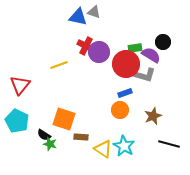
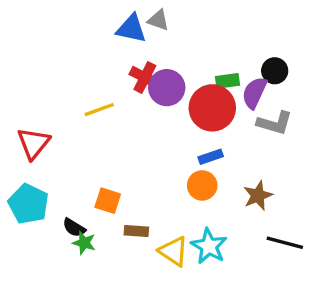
purple semicircle: (151, 55) -> (254, 93), turned -96
gray L-shape: (145, 75) -> (275, 123), moved
orange square: (64, 119) -> (108, 201), size x0.7

